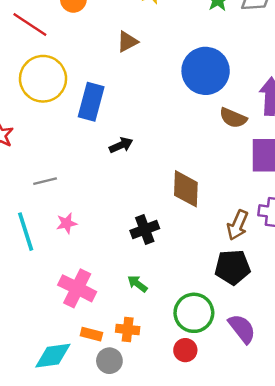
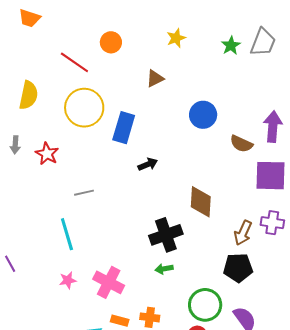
blue circle: (206, 71) -> (203, 115), moved, size x0.7
pink star: (67, 223) -> (68, 280), moved
black cross: (145, 230) -> (166, 235), size x1.4
green arrow: (137, 284) -> (164, 269), moved, turned -48

